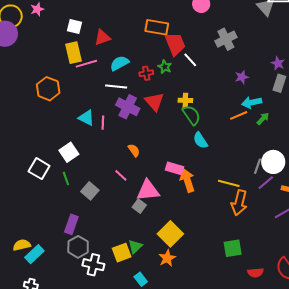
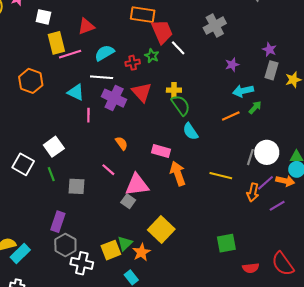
white square: (75, 26) -> (43, 17), moved
orange line: (239, 115) -> (231, 116), moved
cyan triangle: (86, 118) -> (76, 92), moved
pink rectangle: (174, 168) -> (161, 151), moved
purple line: (266, 183) -> (266, 183), moved
gray square: (90, 191) -> (76, 186), turned -36
orange arrow: (239, 203) -> (253, 192), moved, size x0.7
orange star: (167, 258) -> (141, 252), moved

